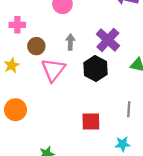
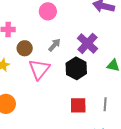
gray arrow: (70, 42) -> (54, 45), turned 40
red square: (91, 122) -> (78, 105), moved

